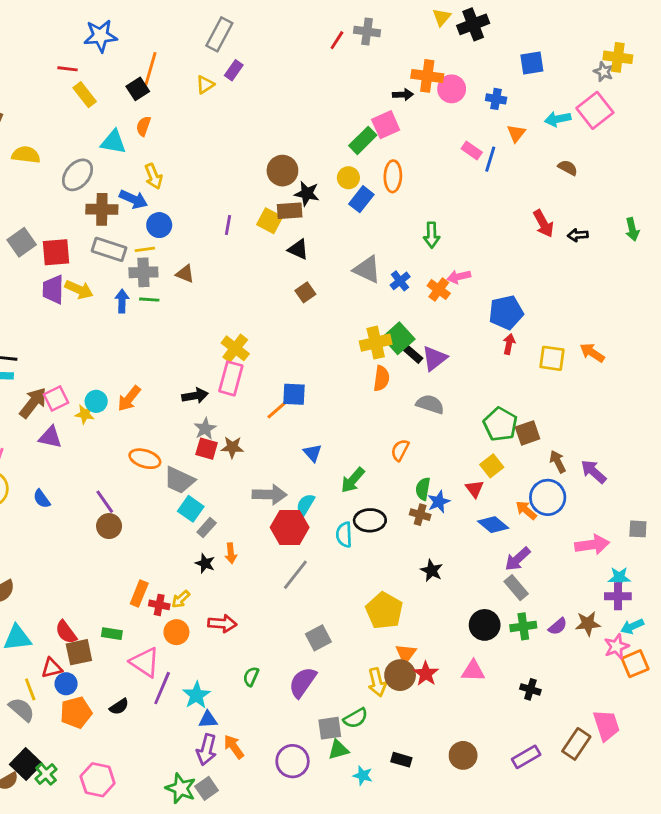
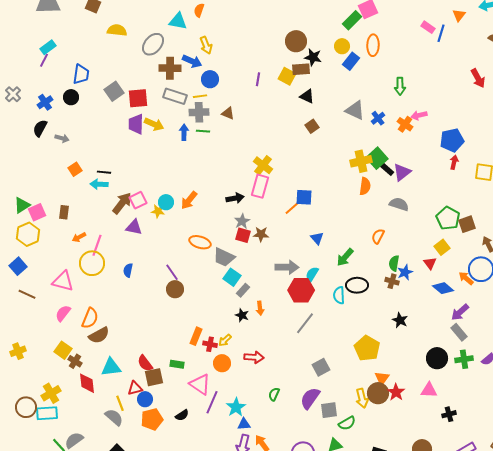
blue semicircle: (42, 499) -> (128, 270), turned 48
black cross: (530, 689) -> (449, 414), moved, turned -32
gray square: (330, 728) -> (329, 410), moved

